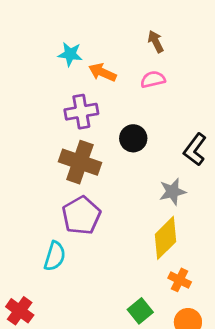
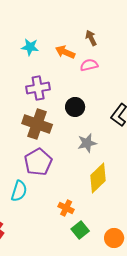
orange arrow: (102, 72) -> (65, 52), moved
gray star: (173, 192) -> (87, 143), moved
orange cross: (180, 280) -> (66, 208), moved

